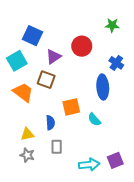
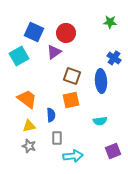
red circle: (82, 46) -> (66, 33), moved
brown square: (46, 80) -> (72, 76), moved
orange trapezoid: (23, 92) -> (27, 99), moved
cyan semicircle: (94, 119) -> (100, 121), moved, turned -56
cyan arrow: (89, 165) -> (73, 156), moved

